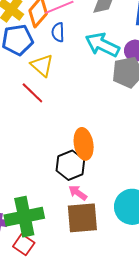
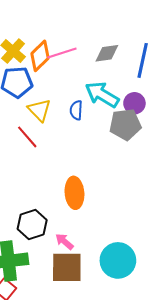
blue semicircle: (58, 32) -> (76, 110), moved
black hexagon: (70, 165) -> (32, 225), moved

